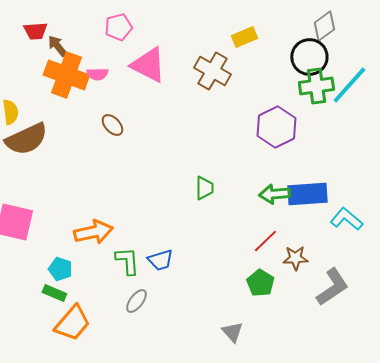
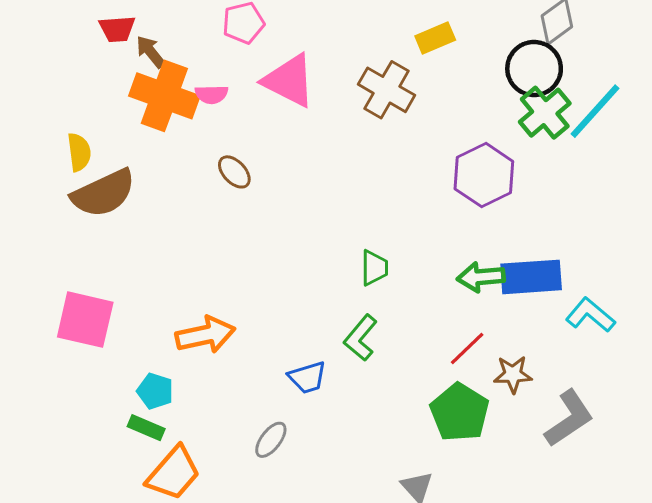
green cross: (316, 86) -> (545, 113), turned -32
green L-shape: (127, 261) -> (361, 338), moved, turned -136
green pentagon: (260, 283) -> (460, 412), size x1.4

